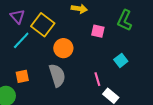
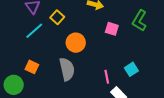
yellow square: (43, 25) -> (57, 17), size x0.6
cyan square: (121, 60) -> (131, 69), moved
orange square: (22, 76) -> (32, 67), turned 32

